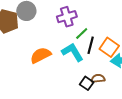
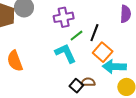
black line: (91, 45) -> (94, 33), moved
orange semicircle: (41, 55) -> (15, 61), moved, turned -90

